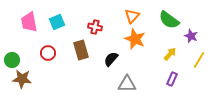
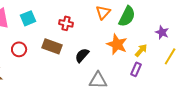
green semicircle: (169, 20) -> (127, 16), moved, turned -100
orange star: (135, 39) -> (117, 44), moved
brown rectangle: (81, 50) -> (52, 46), turned -54
purple rectangle: (172, 79) -> (136, 69), moved

